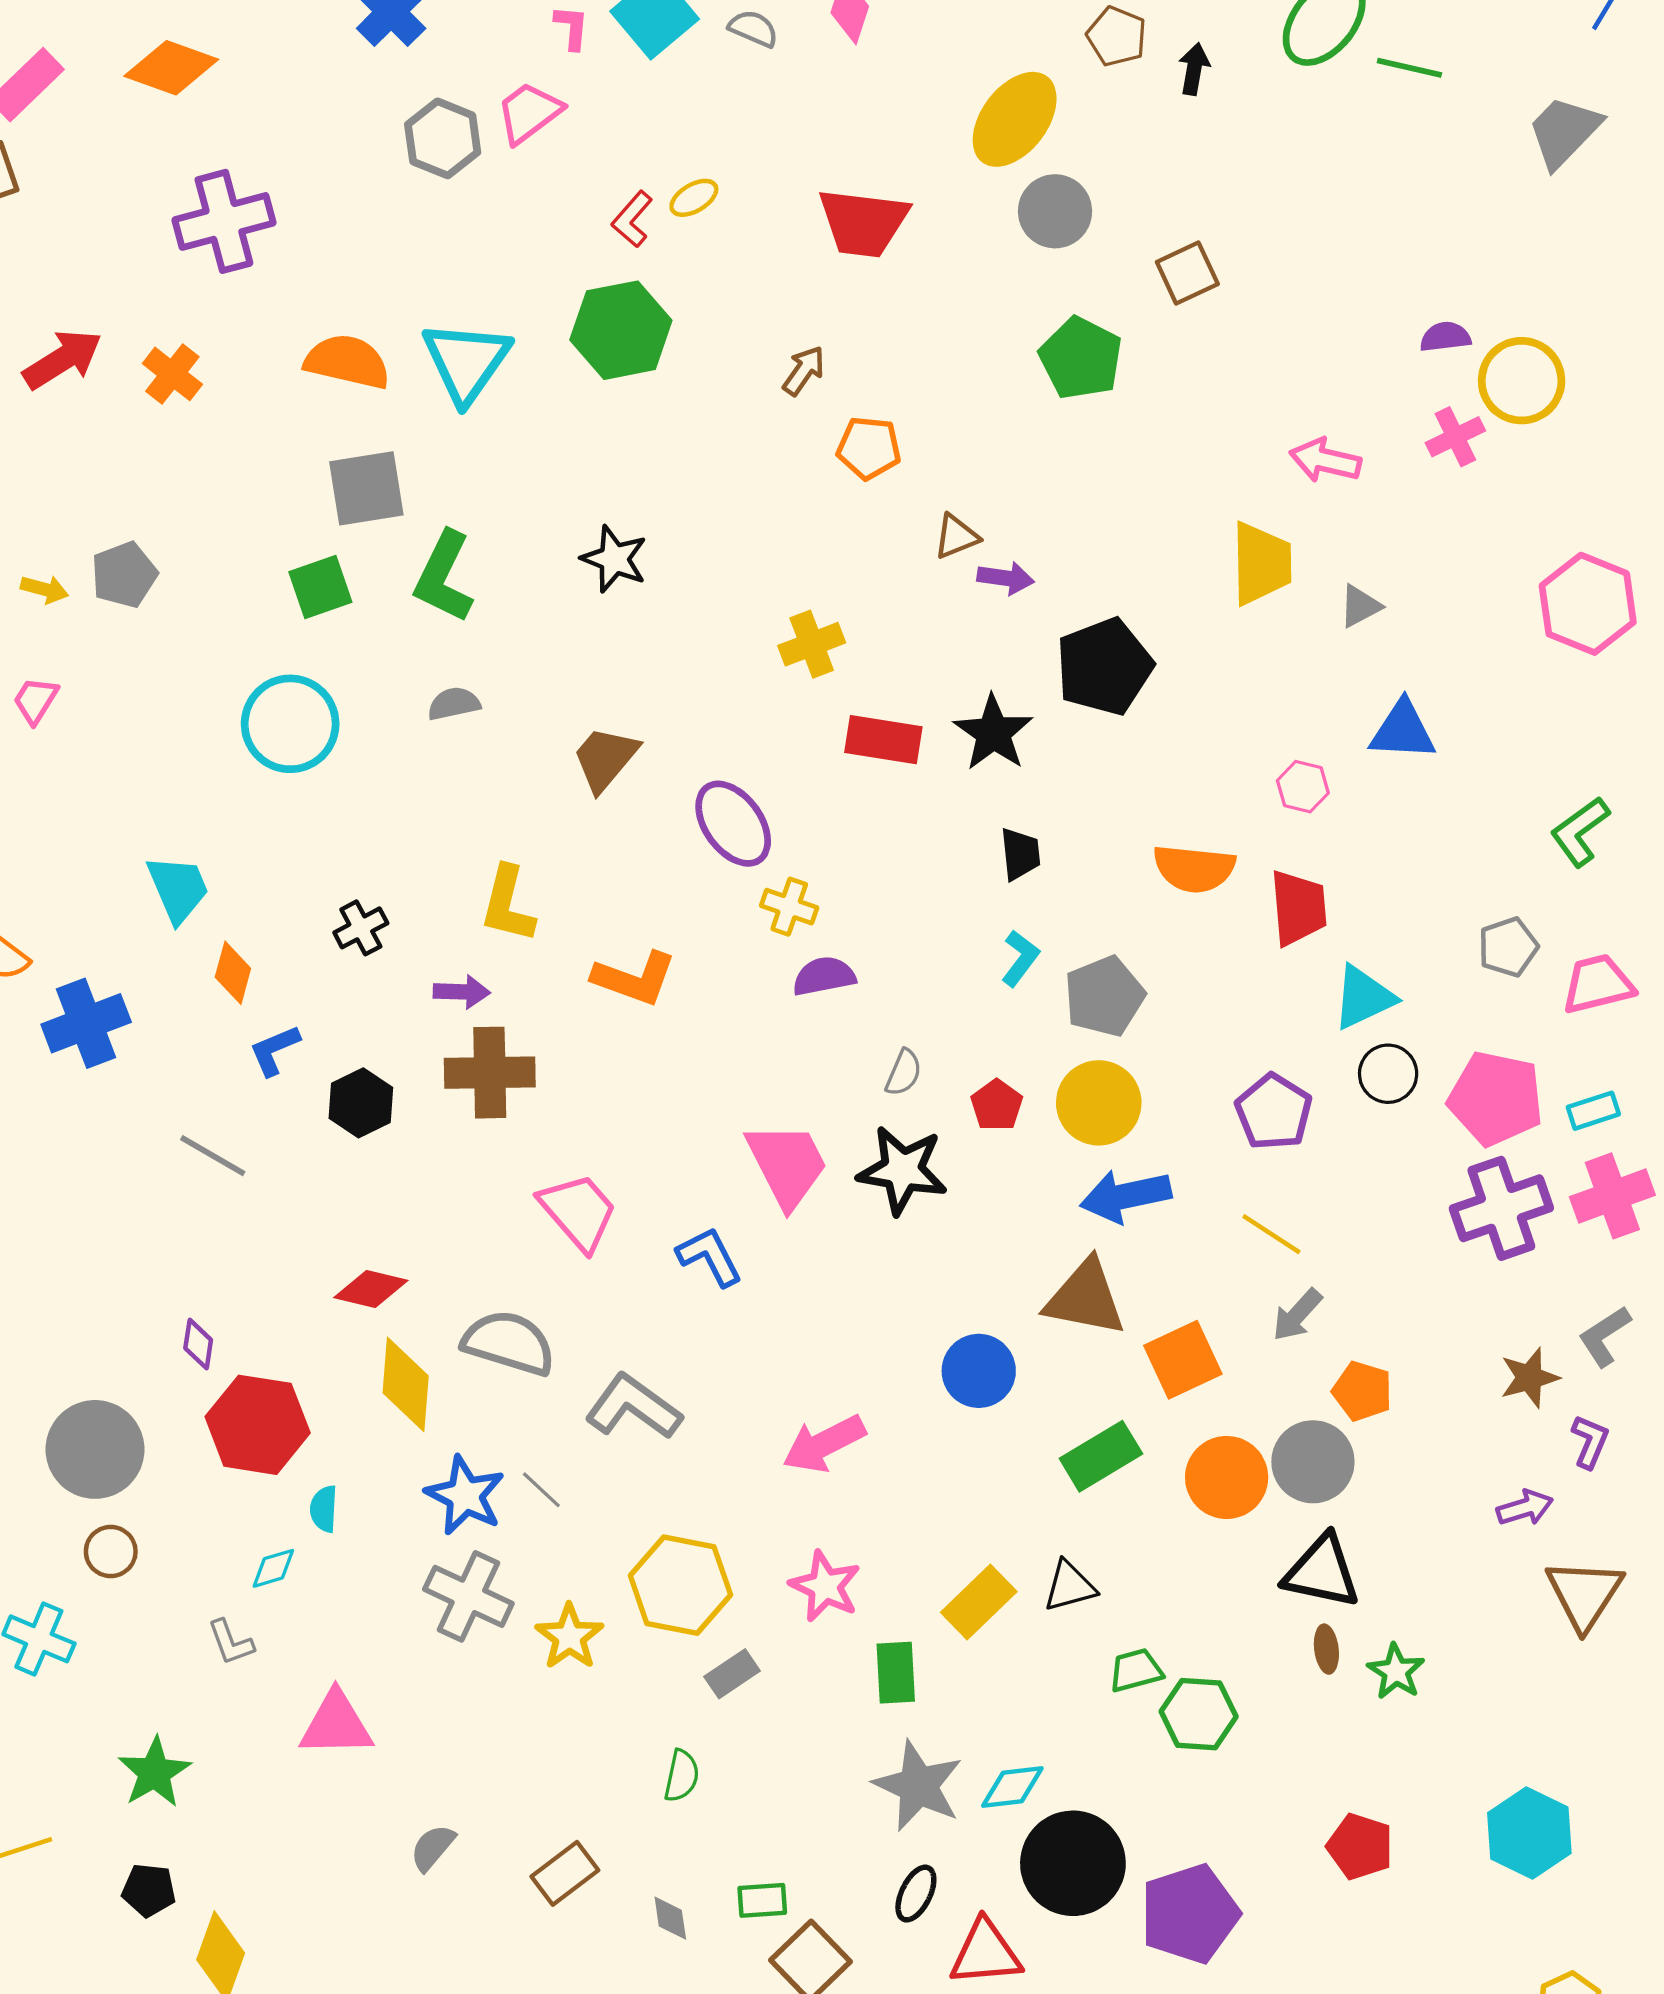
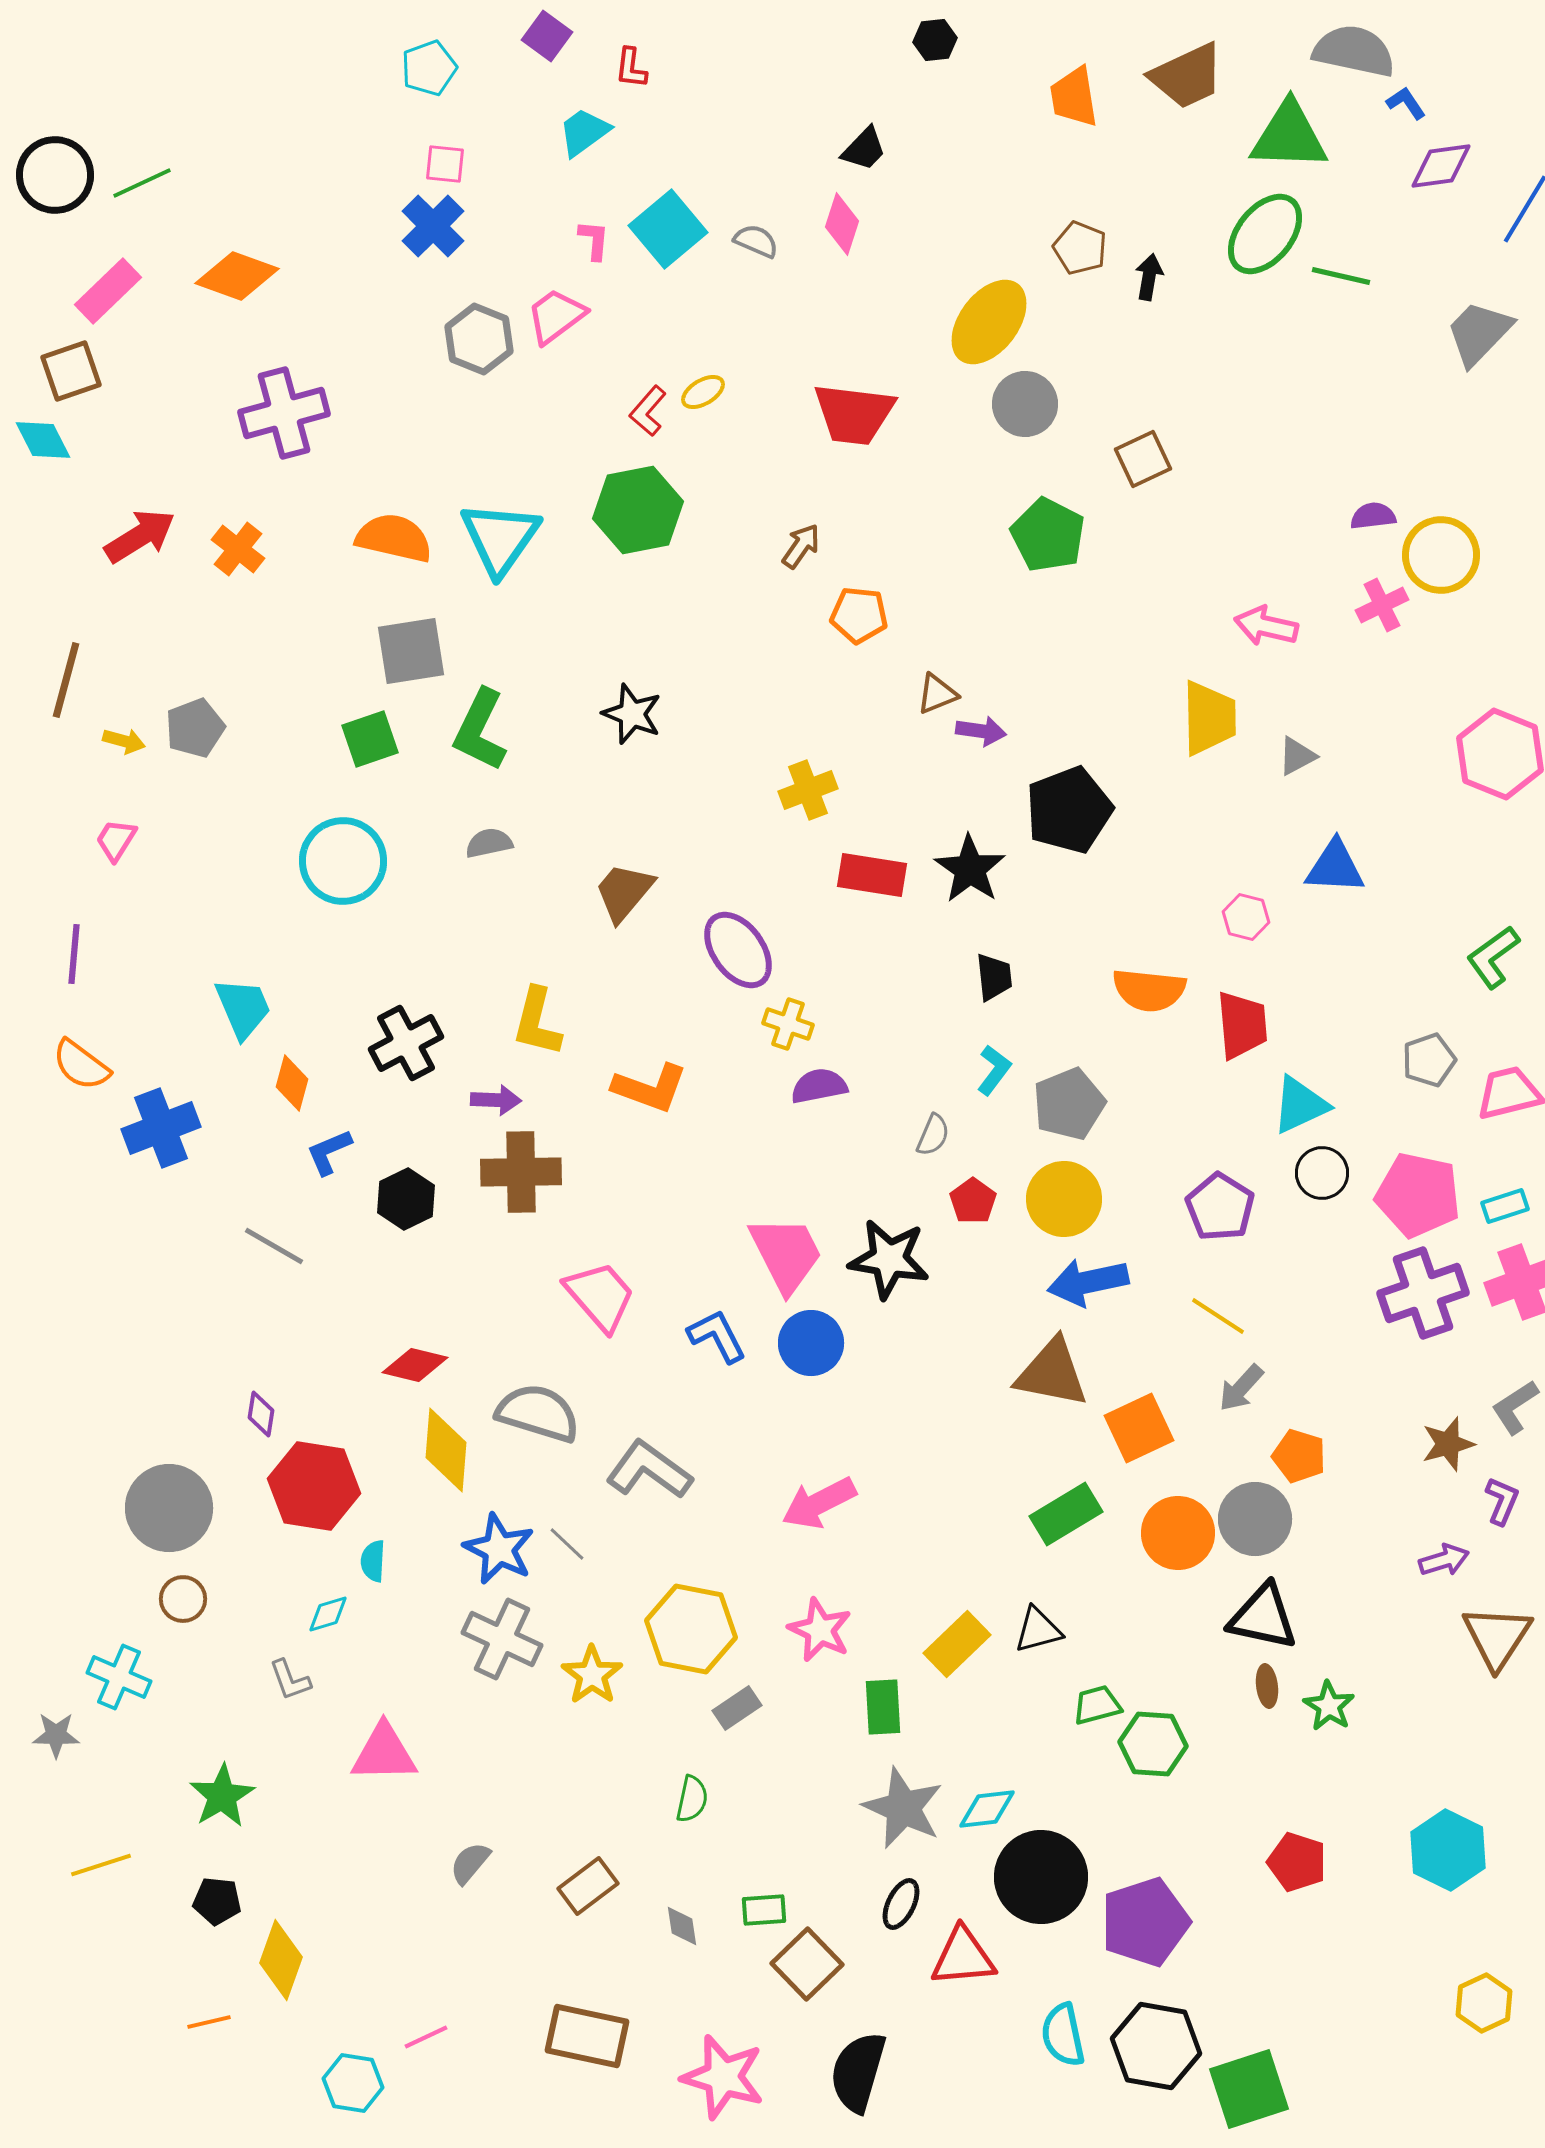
black cross: (361, 928) -> (406, 1043), size x1.5
gray semicircle: (904, 1073) -> (933, 1135), moved
blue circle: (979, 1371) -> (811, 1343), moved

